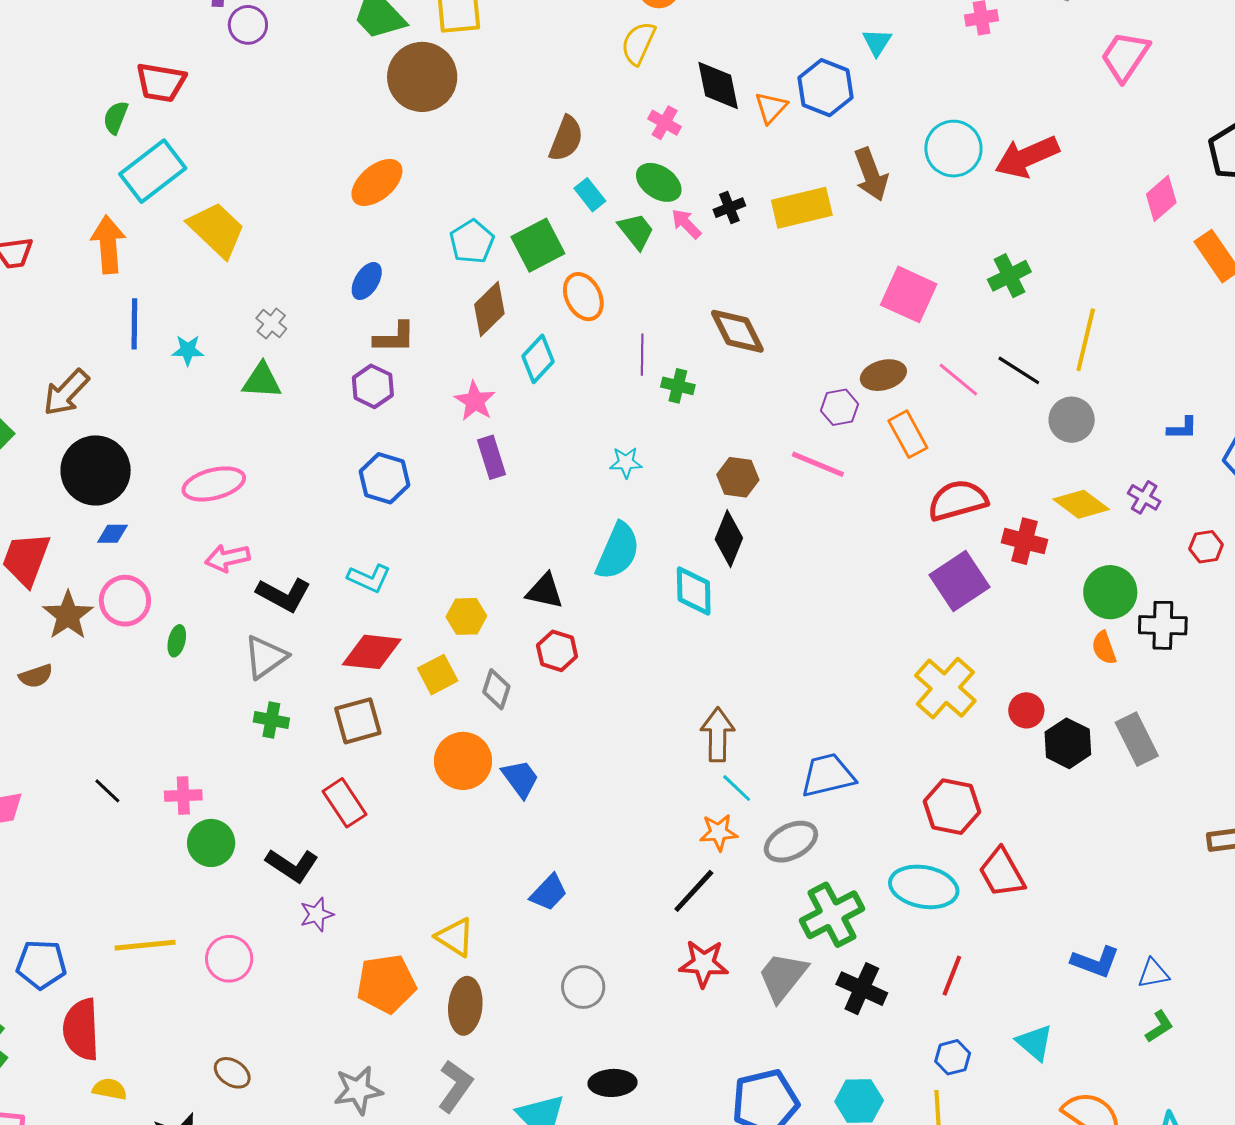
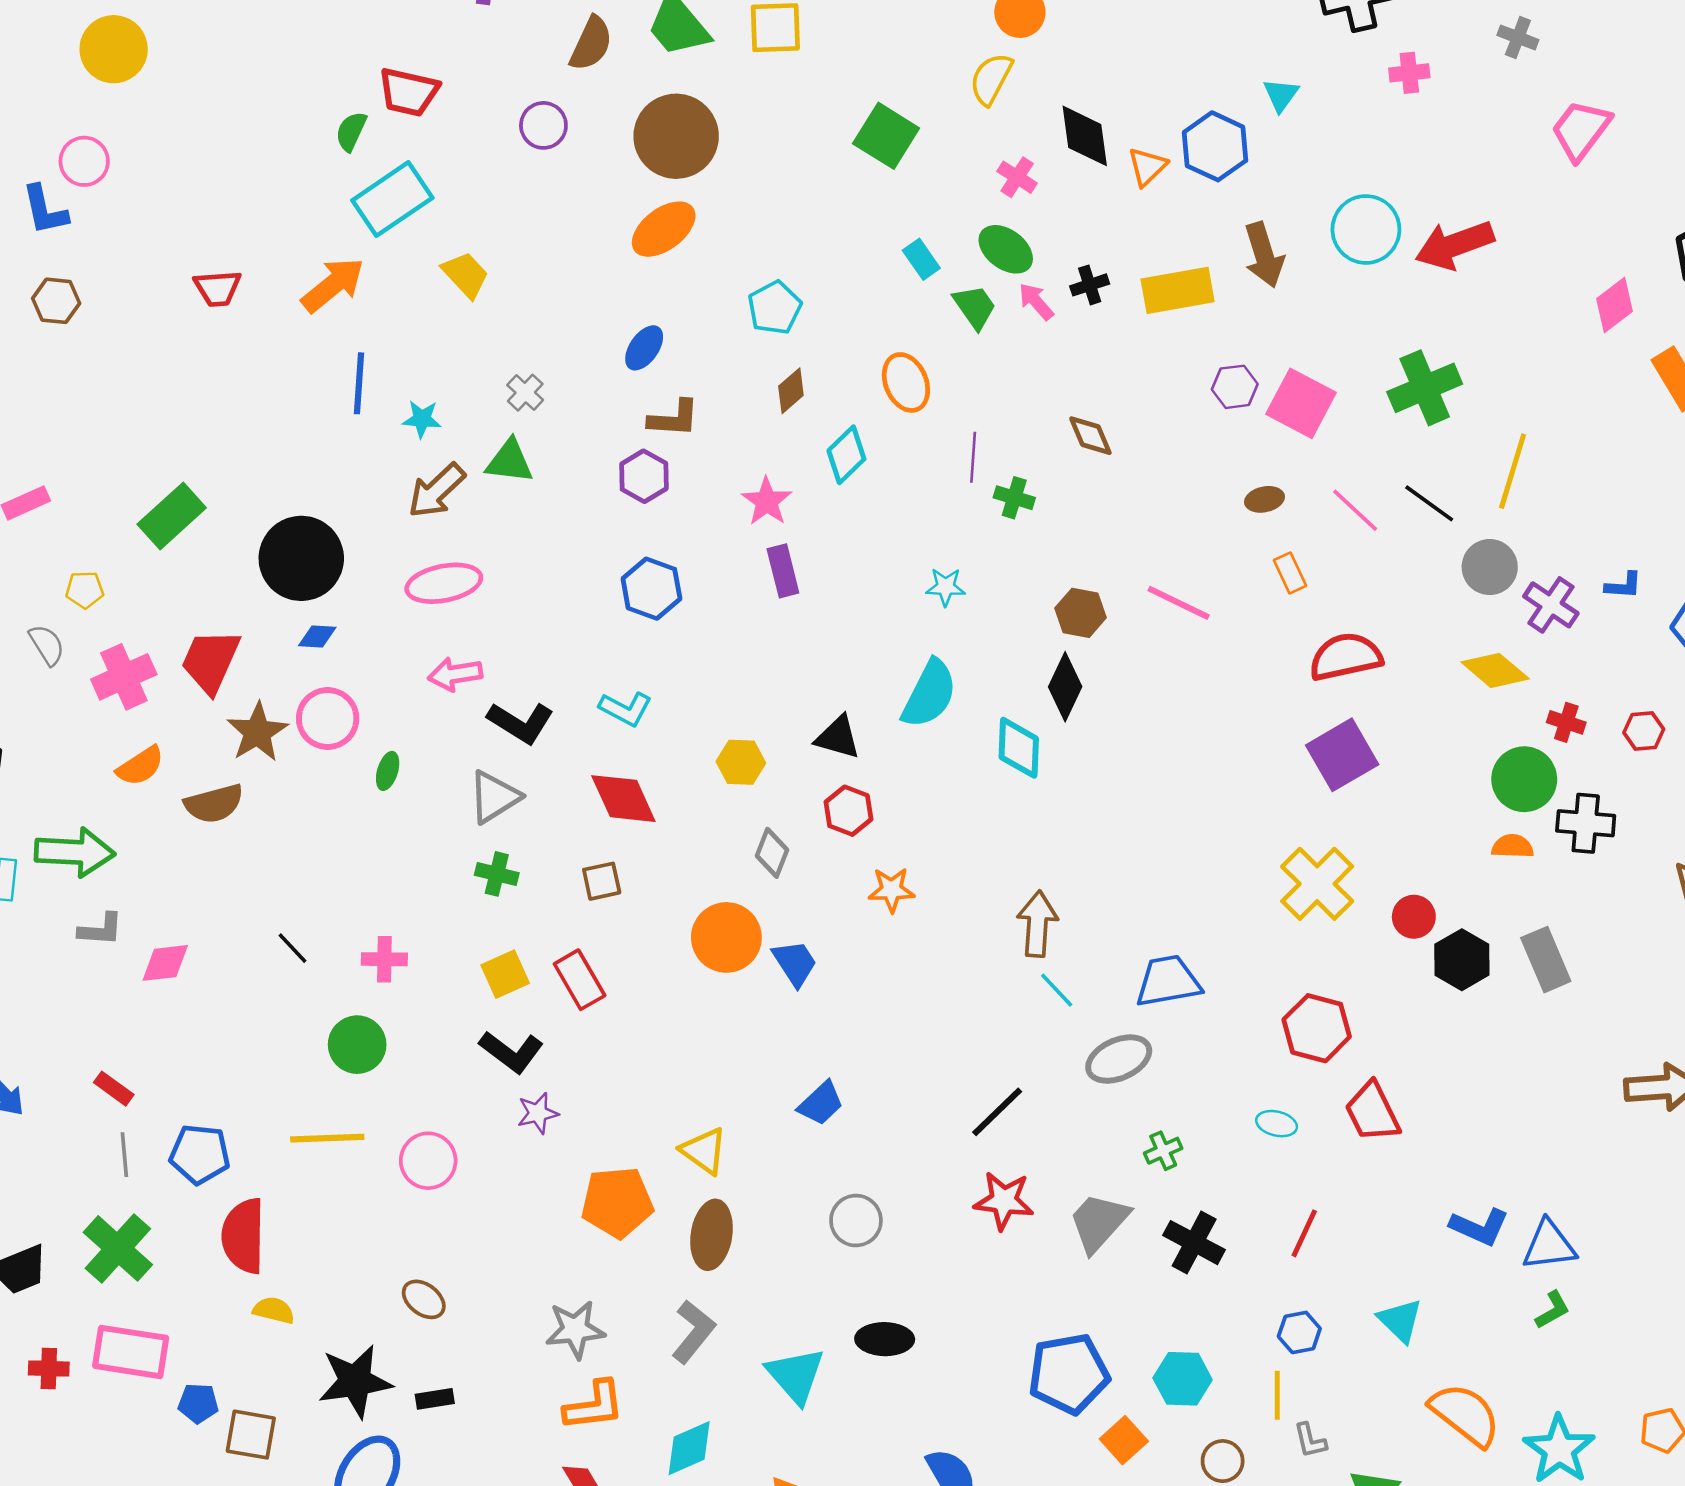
purple circle: (248, 25) -> (543, 125), moved
brown circle: (422, 77) -> (676, 136), moved
brown semicircle: (566, 139) -> (591, 44), moved
yellow trapezoid: (217, 230) -> (466, 275), size x0.7
orange arrow: (108, 244) -> (333, 285), turned 52
green square: (538, 245) -> (886, 136), moved, turned -34
green cross: (1009, 276) -> (1425, 388), size x1.4
brown diamond: (489, 309) -> (791, 391), size x0.7
brown diamond: (737, 331) -> (1090, 436), size x0.7
brown ellipse: (883, 375) -> (1264, 499), size x0.7
brown arrow: (66, 393) -> (437, 491), moved
purple hexagon: (839, 407) -> (1235, 387), moved
orange rectangle: (908, 434) -> (1290, 573), size x0.7
purple cross: (1144, 497) -> (1551, 605), moved, size x1.4
red cross: (1024, 541) -> (1566, 722), moved, size x0.7
orange semicircle: (1104, 648) -> (1513, 846), turned 108
red diamond: (372, 652) -> (623, 799), turned 56
yellow square: (438, 675) -> (505, 974), moved
brown semicircle: (36, 676) -> (214, 804), size x1.4
brown square: (358, 721) -> (602, 881), size x0.7
orange star: (719, 832) -> (891, 890), moved
green circle: (211, 843) -> (357, 1045), moved
cyan ellipse: (924, 887) -> (1277, 1124), size x0.5
green cross: (832, 915) -> (1163, 1151), size x0.5
blue triangle: (1153, 973) -> (1549, 1245), size x1.4

